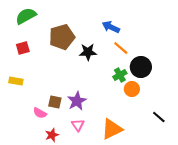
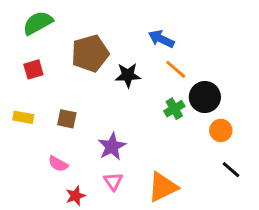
orange circle: (132, 89) -> (221, 130), moved
brown square: (55, 102) -> (67, 119), moved

